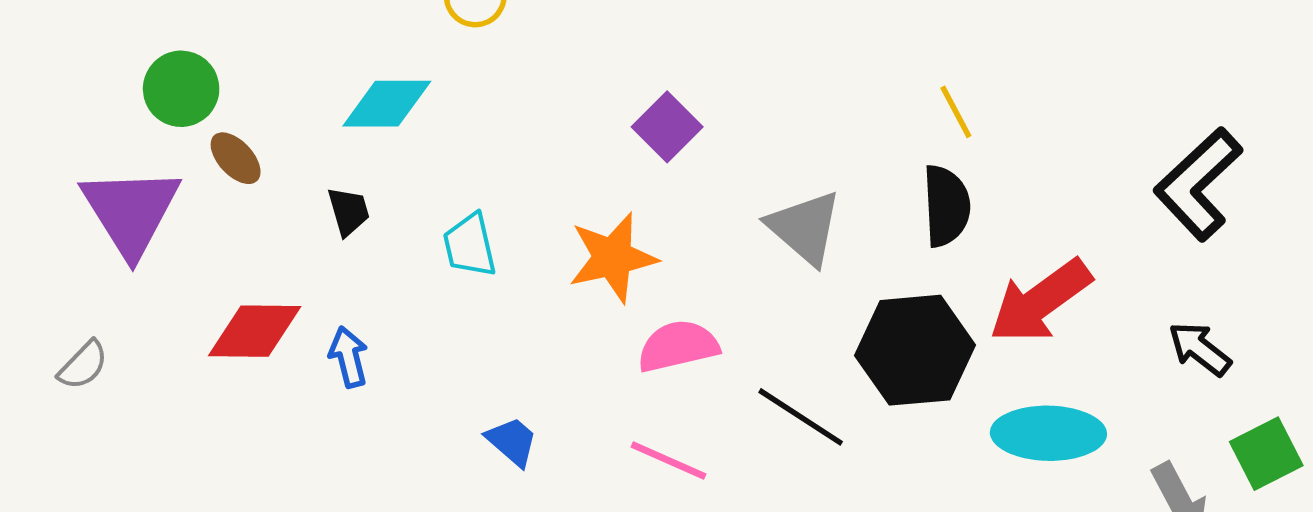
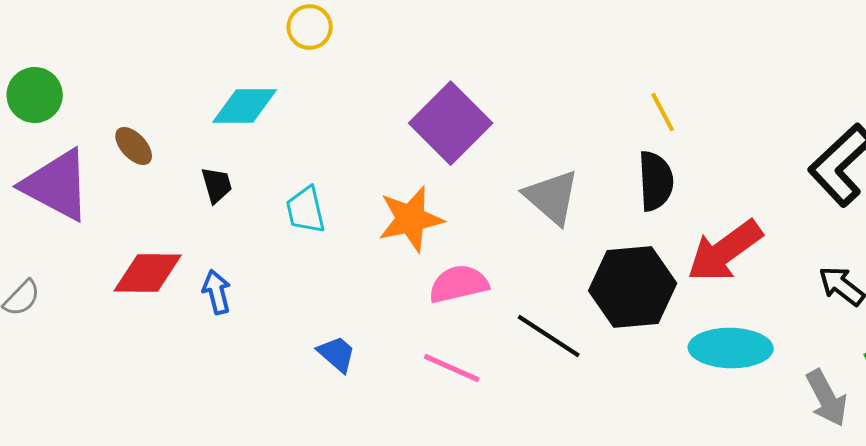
green circle: (181, 89) -> (35, 95), moved
purple square: (667, 127) -> (451, 123), size x1.6
purple triangle: (131, 211) -> (57, 185), turned -30

